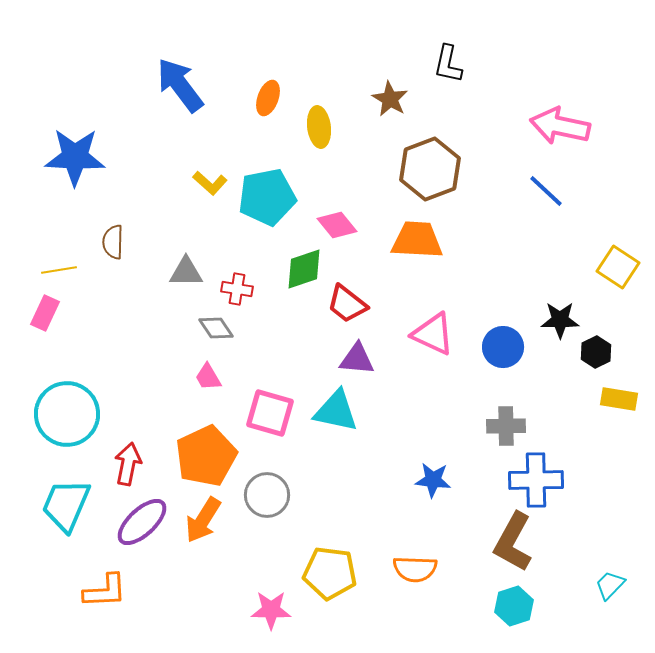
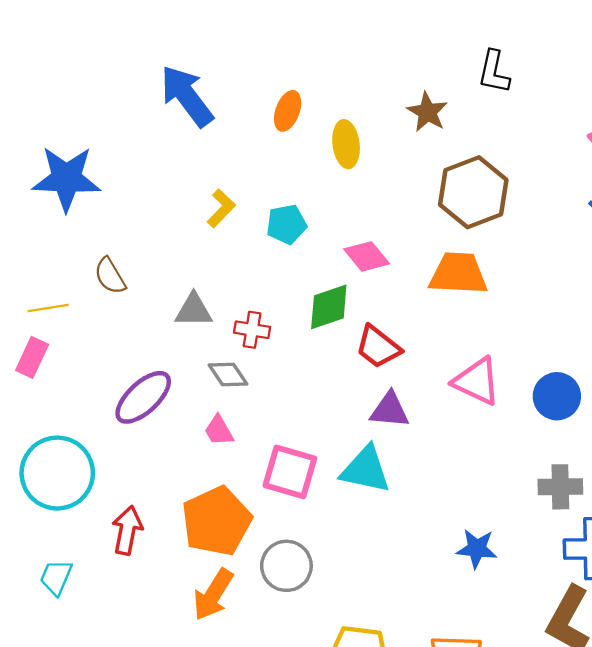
yellow L-shape: (210, 183) -> (221, 208), turned -88
cyan pentagon: (267, 197) -> (286, 224), size x0.6
brown semicircle: (113, 242) -> (110, 276), turned -32
cyan trapezoid: (66, 505) -> (56, 577), size x0.6
purple ellipse: (142, 522) -> (143, 397), moved

